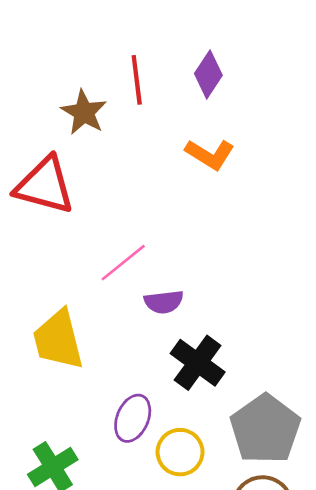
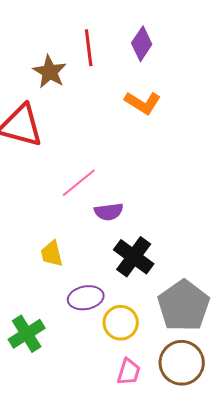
yellow trapezoid: (58, 340) -> (52, 254), moved, size x0.6
purple ellipse: (133, 418) -> (86, 298), turned 56

